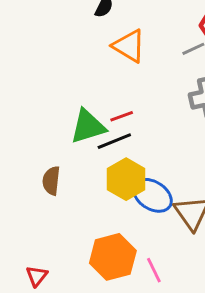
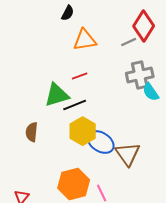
orange triangle: (129, 46) -> (85, 40), turned -40
red line: (122, 116) -> (80, 76), moved

